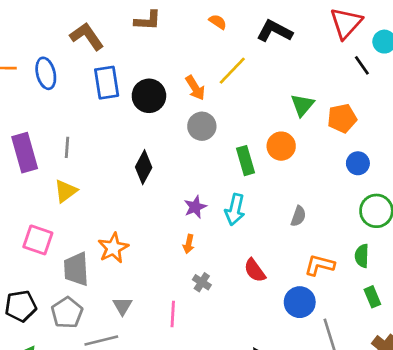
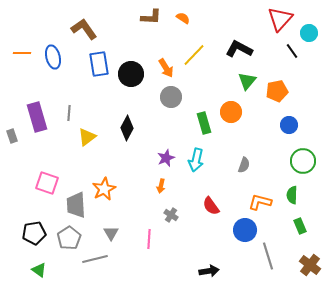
brown L-shape: (148, 20) -> (151, 17), moved
black L-shape: (275, 31) -> (239, 49), moved
yellow triangle: (66, 191) -> (87, 137), moved

